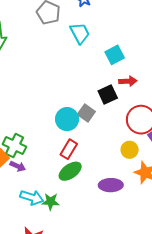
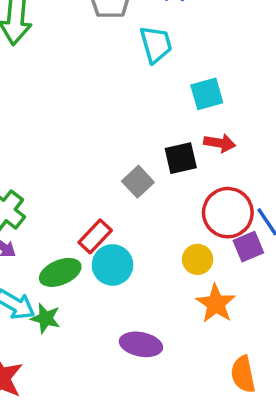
cyan circle: (67, 119) -> (113, 265), moved
green ellipse: (70, 171) -> (60, 272), moved
purple ellipse: (111, 185) -> (141, 344), moved

